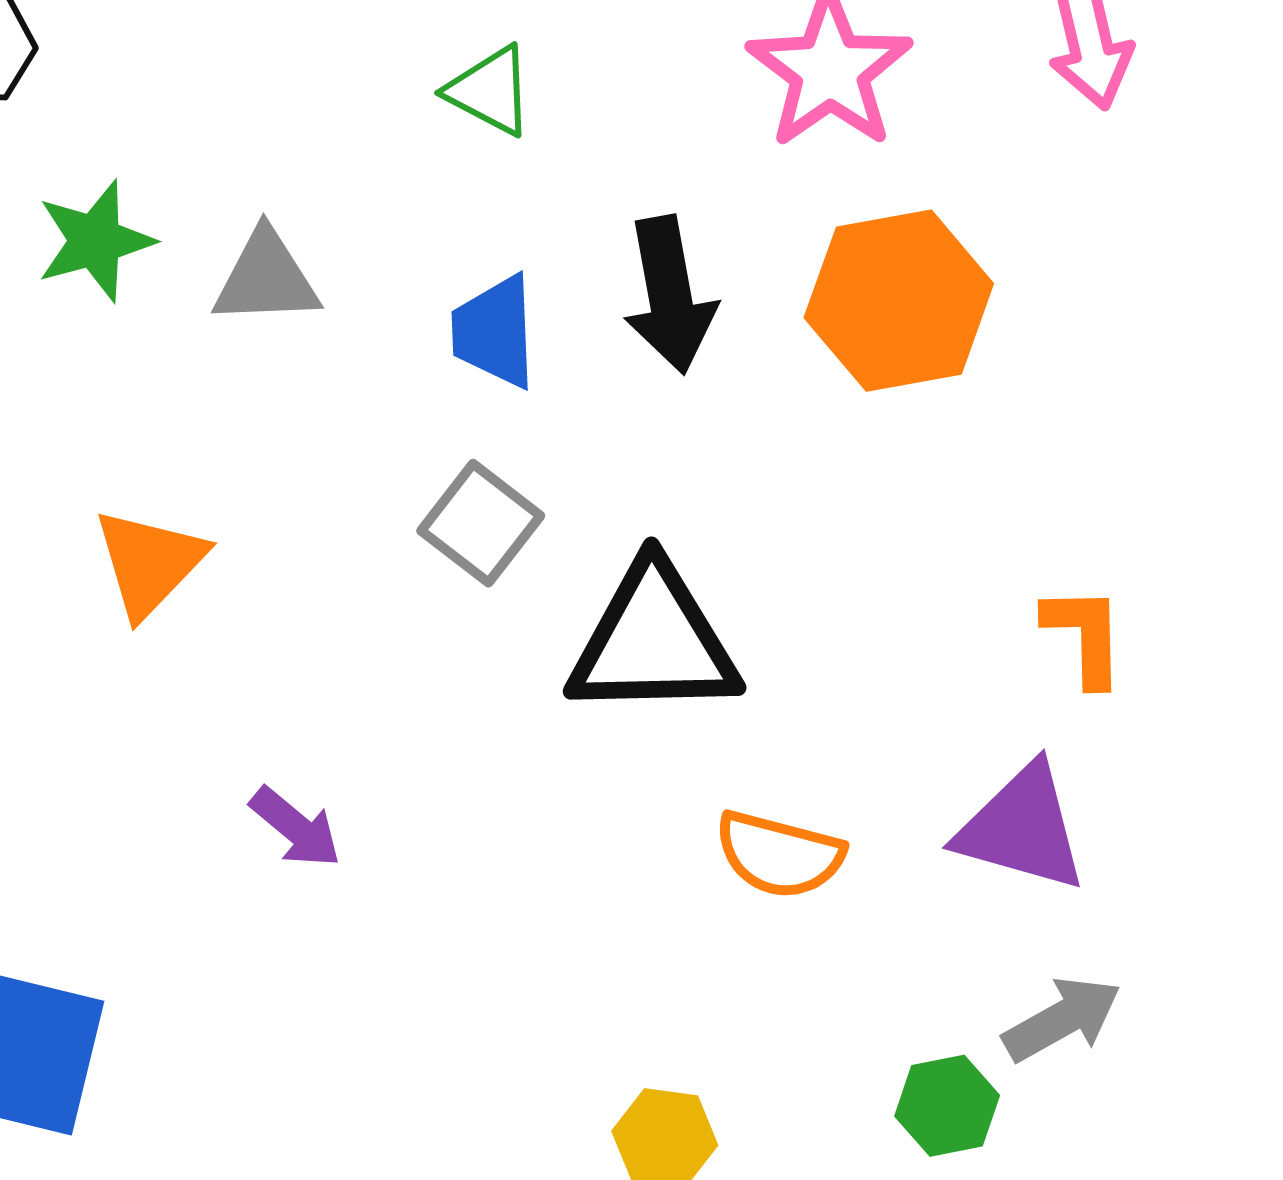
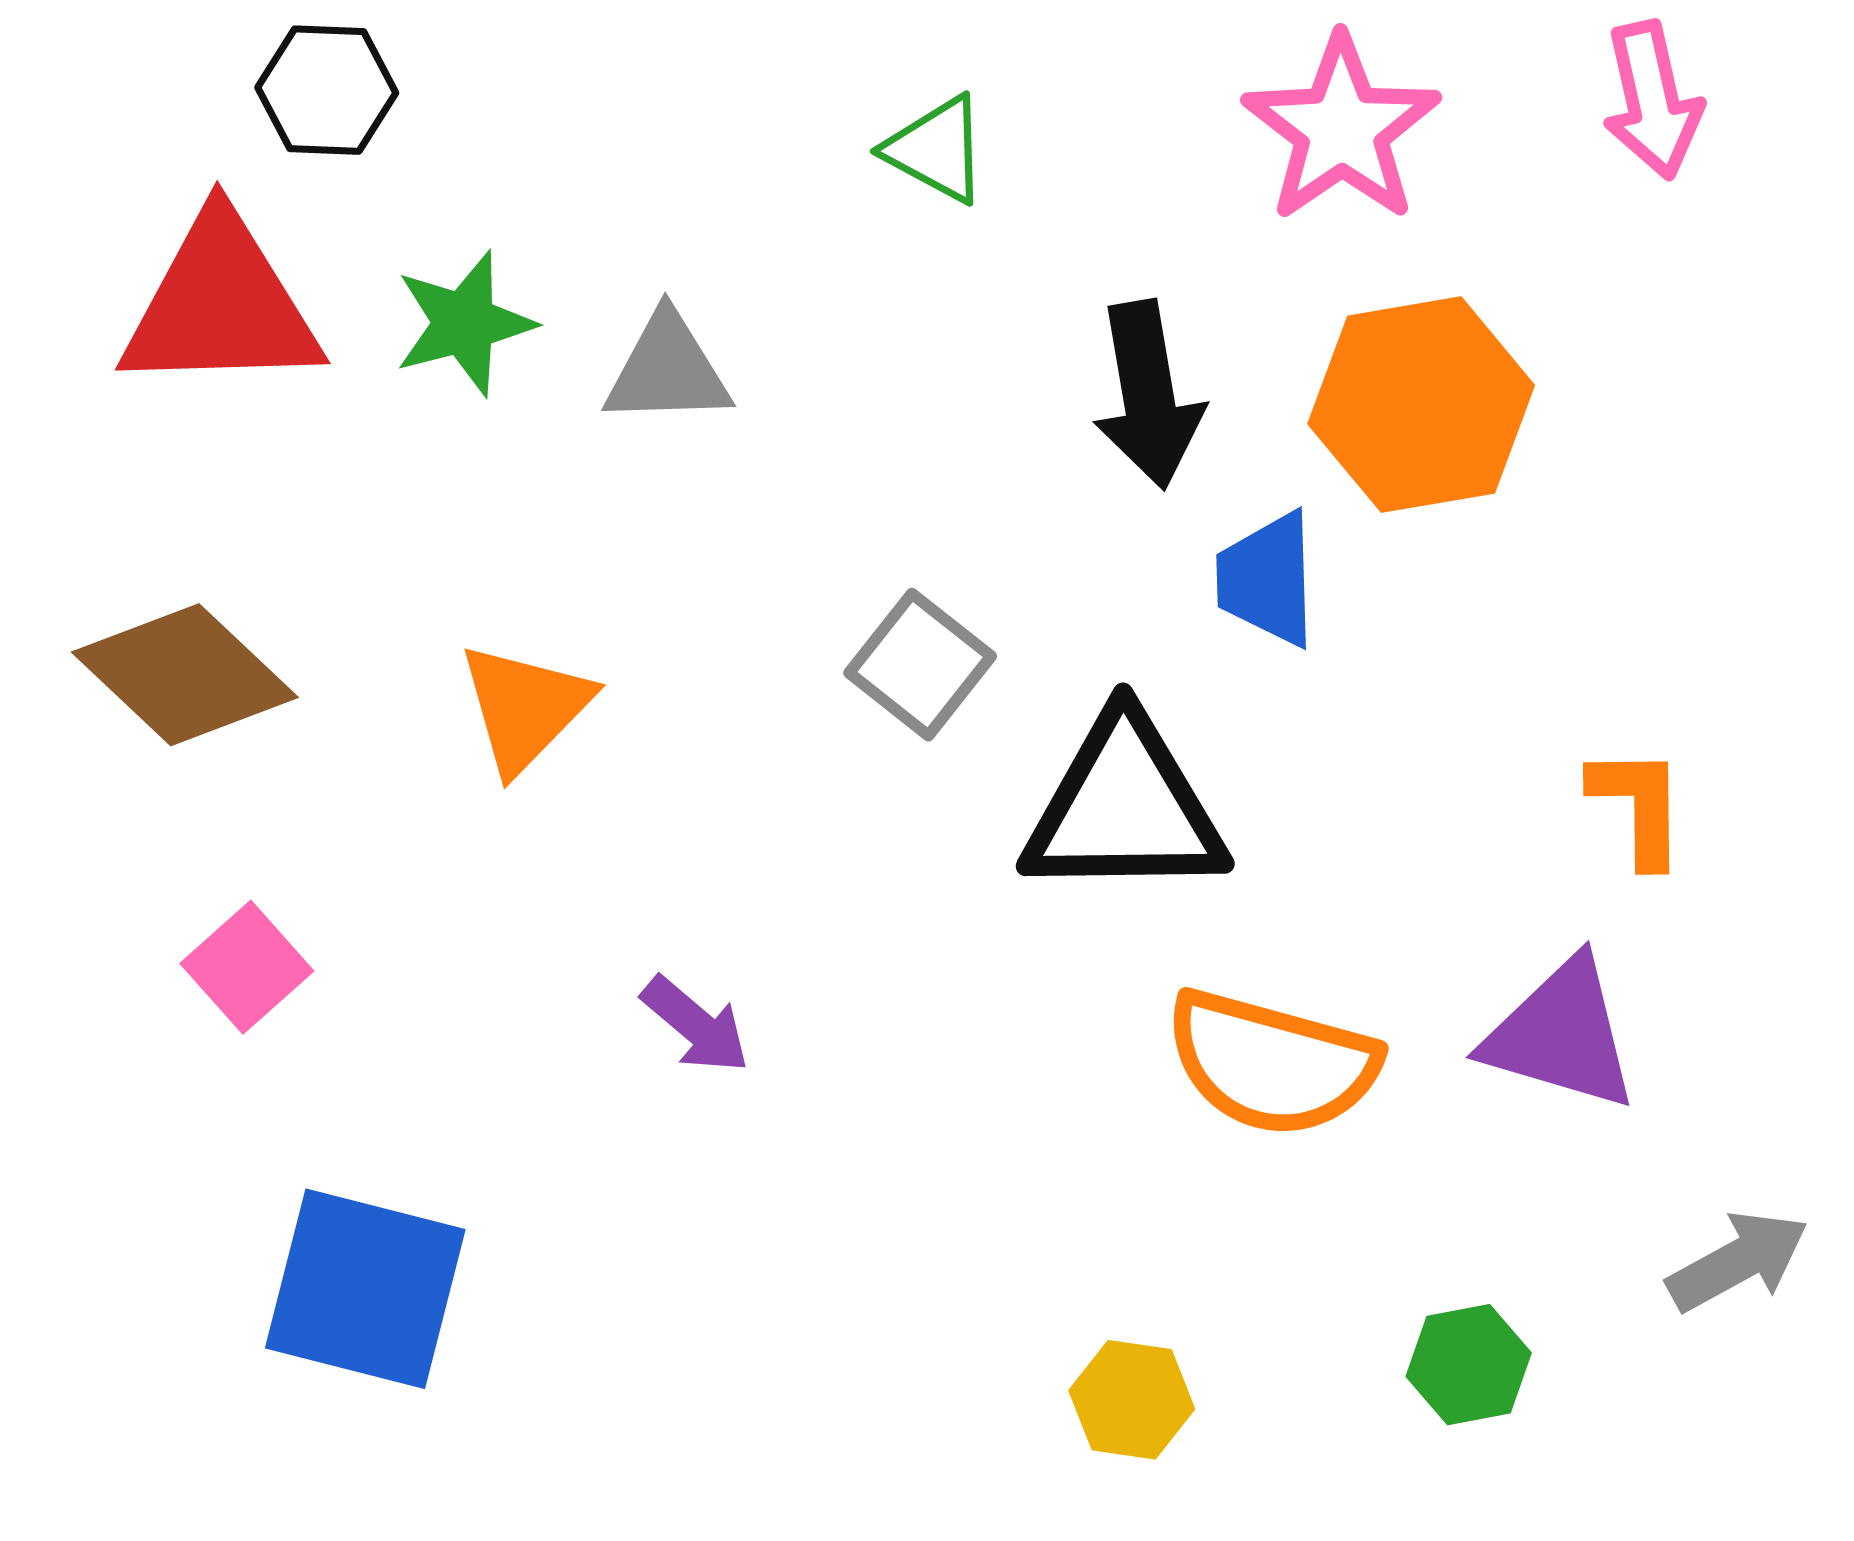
blue trapezoid: (494, 332) -> (1267, 579), moved
orange semicircle: (779, 855) -> (1272, 1063), size x1.4
gray arrow: (1062, 1019) -> (1738, 1261), moved

